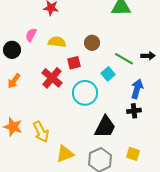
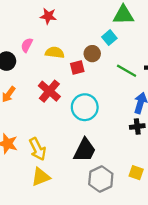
red square: (74, 63) -> (77, 68), moved
cyan square: (108, 74) -> (109, 38), moved
black trapezoid: (105, 127) -> (85, 150), moved
yellow triangle: (65, 154) -> (41, 177), moved

